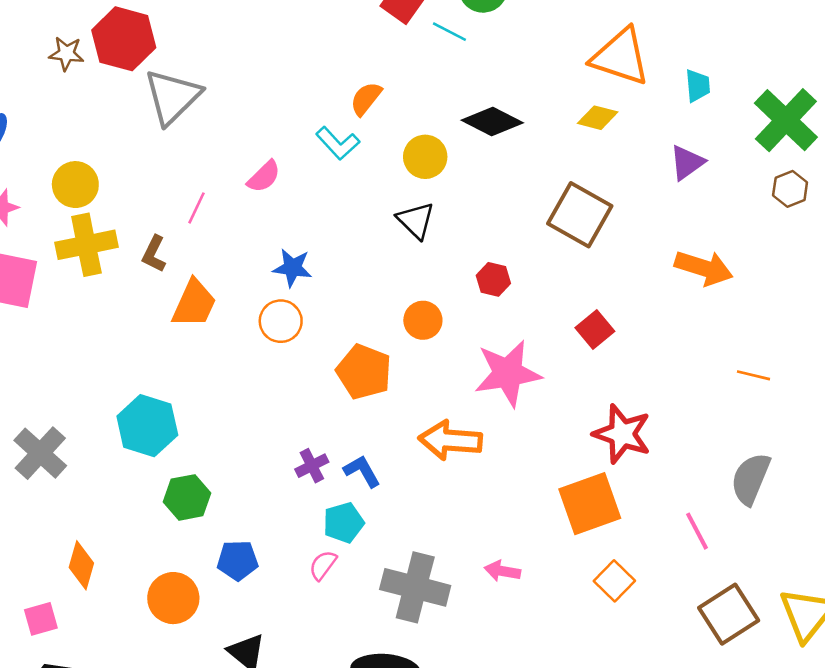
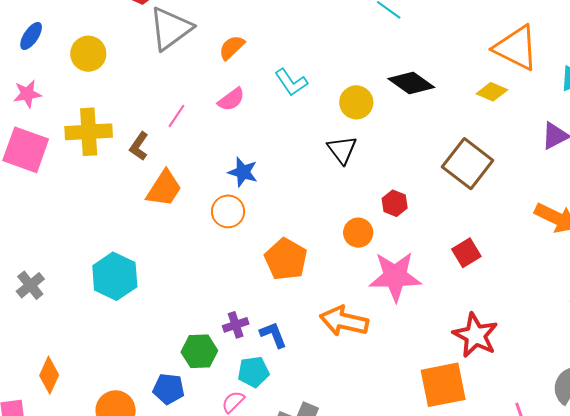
orange semicircle: (366, 99) -> (232, 47), moved
yellow circle: (75, 185) -> (88, 54), moved
orange circle: (423, 320) -> (358, 233), moved
gray cross: (40, 453) -> (30, 285), size x0.7
green hexagon: (187, 497) -> (199, 351), moved

